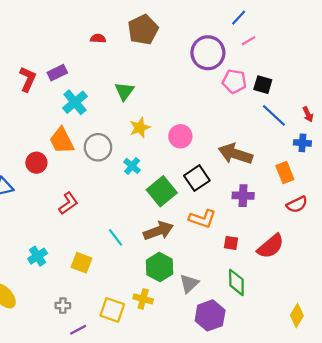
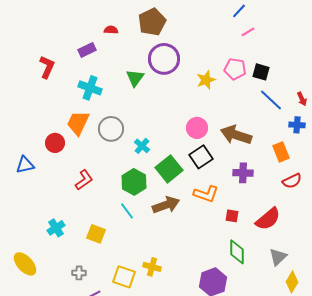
purple circle: (208, 53) -> (164, 59), moved
purple rectangle: (57, 73) -> (87, 50), moved
cyan cross: (75, 102) -> (90, 88), turned -30
yellow star: (140, 127) -> (206, 80), moved
pink circle: (180, 136) -> (197, 128), moved
orange trapezoid: (62, 141) -> (78, 123), turned 52
green hexagon: (160, 267) -> (134, 182), moved
gray triangle: (189, 284) -> (278, 257), moved

